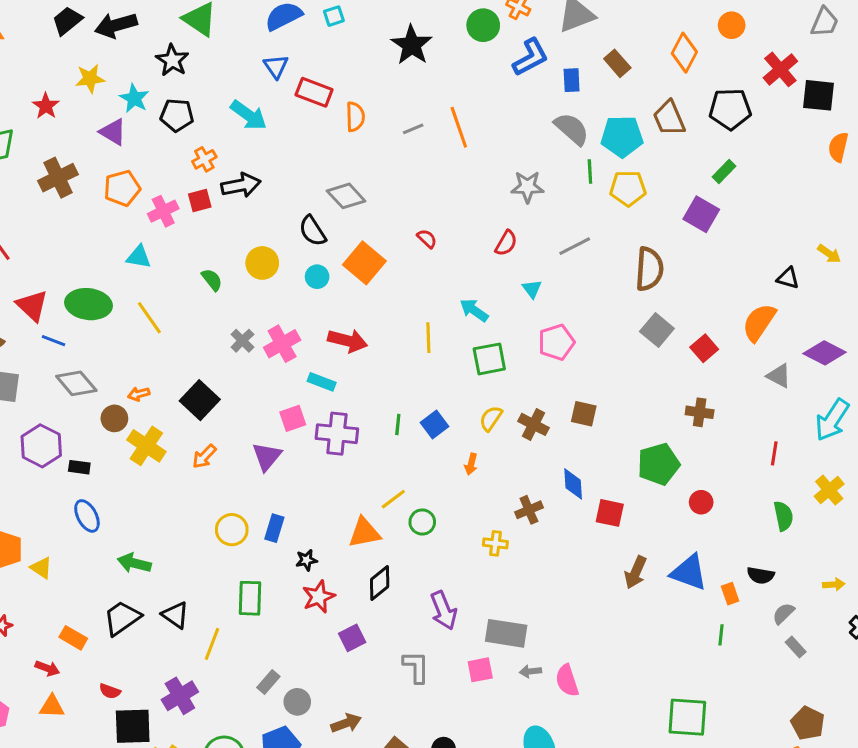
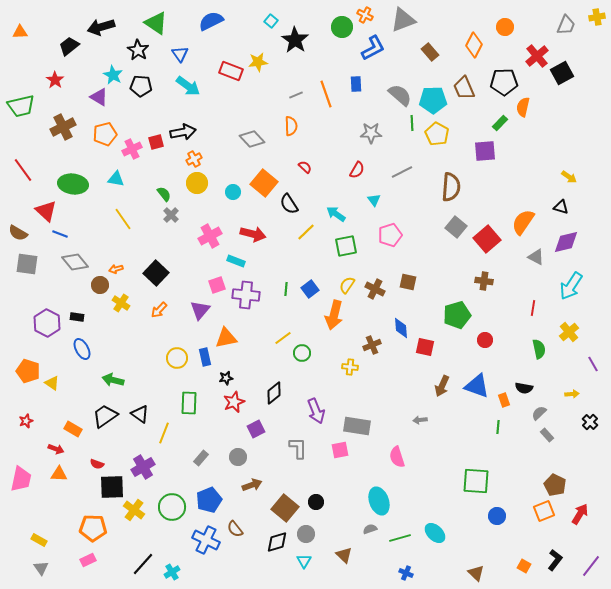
cyan square: (334, 16) -> (271, 21), moved, turned -32
black trapezoid: (67, 21) -> (69, 46), moved
blue triangle: (276, 66) -> (180, 54), moved
yellow star: (90, 79) -> (258, 62), moved
blue rectangle: (572, 80) -> (356, 84), moved
black square: (818, 95) -> (562, 73), turned -35
orange semicircle: (355, 117) -> (291, 126), moved
orange semicircle: (838, 147) -> (523, 107), moved
orange cross: (204, 159) -> (194, 159), moved
yellow pentagon: (628, 188) -> (437, 134), turned 30
purple square: (701, 214) -> (485, 151), turned -35
black semicircle: (313, 231) -> (289, 204), moved
black triangle: (788, 278) -> (561, 207), moved
green ellipse: (88, 304) -> (73, 184), moved
yellow line: (428, 338) -> (306, 232), turned 48
gray cross: (242, 341) -> (171, 215), moved
red square: (704, 348) -> (487, 239), size x1.5
purple diamond: (825, 353) -> (566, 242), turned -40
purple hexagon: (41, 446) -> (47, 323), moved
yellow cross: (146, 446) -> (121, 303), size x0.7
orange arrow: (471, 464) -> (334, 315), size x2.0
blue rectangle: (274, 528) -> (205, 357), turned -30
orange triangle: (364, 533) -> (226, 338), moved
gray arrow: (530, 671) -> (420, 420), moved
gray circle: (297, 702) -> (238, 457), moved

